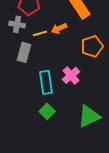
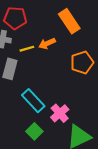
pink cross: (71, 75) -> (60, 113), moved
cyan rectangle: (46, 82) -> (33, 101), turned -35

